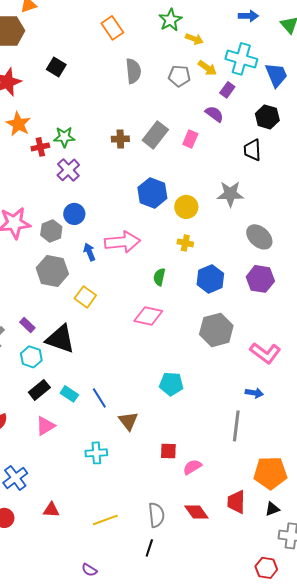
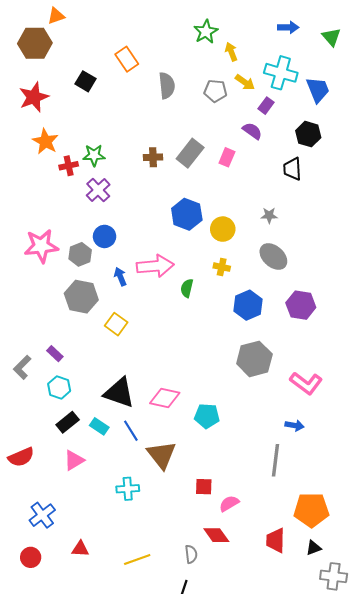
orange rectangle: (112, 28) -> (127, 59), moved
yellow arrow: (194, 39) -> (231, 52), turned -132
gray star: (230, 194) -> (269, 215), size x0.6
gray ellipse: (259, 237) -> (273, 257), moved
green semicircle: (159, 277) -> (187, 288), moved
pink diamond: (148, 316) -> (165, 398), moved
black triangle: (60, 339) -> (119, 393), moved
brown triangle: (128, 421) -> (162, 455), size x1.4
red diamond: (196, 512) -> (216, 535), moved
gray semicircle: (156, 515) -> (191, 554), size x0.7

